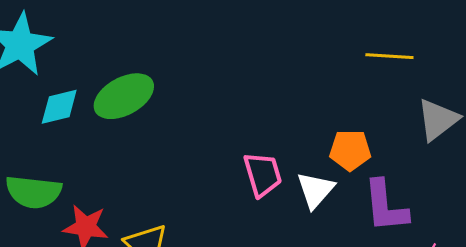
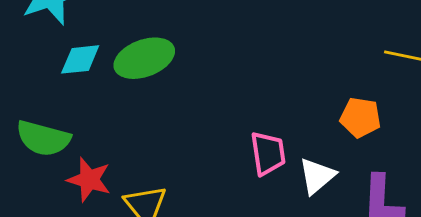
orange pentagon: (350, 150) -> (360, 117), moved

